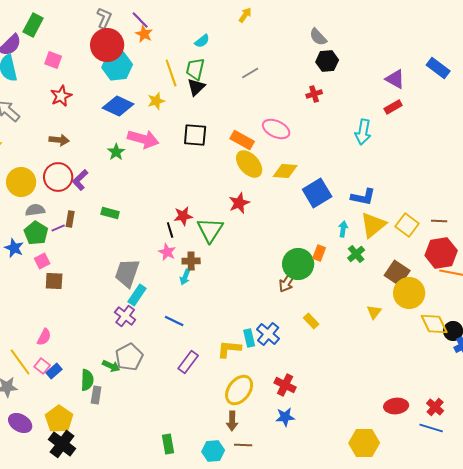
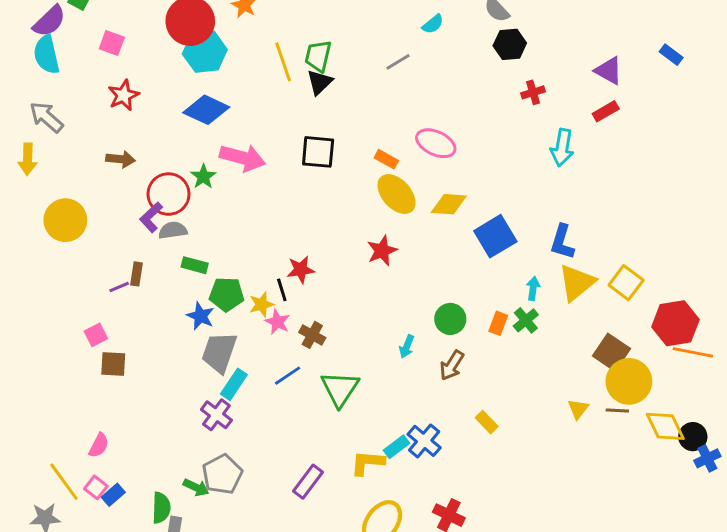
cyan semicircle: (202, 41) -> (433, 24), moved
blue rectangle: (438, 68) -> (671, 55), size x0.7
red cross: (314, 94) -> (533, 92), moved
yellow star: (156, 101) -> (261, 304), moved
orange rectangle: (242, 140) -> (386, 159), size x0.7
red circle: (58, 177) -> (168, 194), moved
blue L-shape: (363, 197) -> (562, 242), turned 95
gray semicircle: (35, 210) -> (173, 230), moved
brown line: (439, 221) -> (617, 410), moved
green triangle: (210, 230) -> (340, 389), moved
green pentagon: (36, 233) -> (227, 294), moved, turned -30
blue star: (14, 248) -> (200, 316), moved
green cross: (356, 254) -> (526, 320), moved
brown cross: (191, 261) -> (312, 335), turned 30
green circle: (298, 264) -> (450, 319), moved, size x0.7
cyan arrow: (185, 277) -> (407, 347), moved
blue line: (174, 321) -> (288, 376), moved, turned -60
cyan rectangle: (249, 338) -> (397, 447), turned 66

